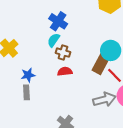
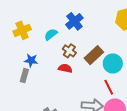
cyan semicircle: (54, 40) -> (51, 34), moved
brown rectangle: (101, 64) -> (94, 55), moved

